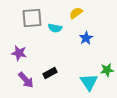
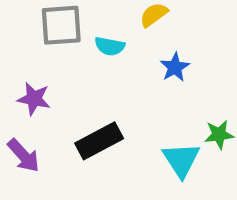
black rectangle: (50, 73) -> (99, 141), size x1.5
purple arrow: (26, 80) -> (23, 156), moved

